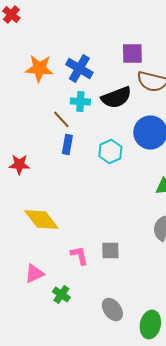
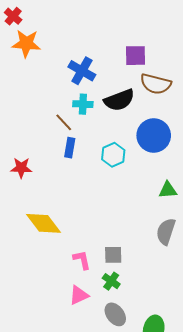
orange star: (39, 68) -> (26, 43), moved
pink triangle: (34, 273) -> (79, 295), moved
green cross: (61, 294) -> (111, 281), moved

